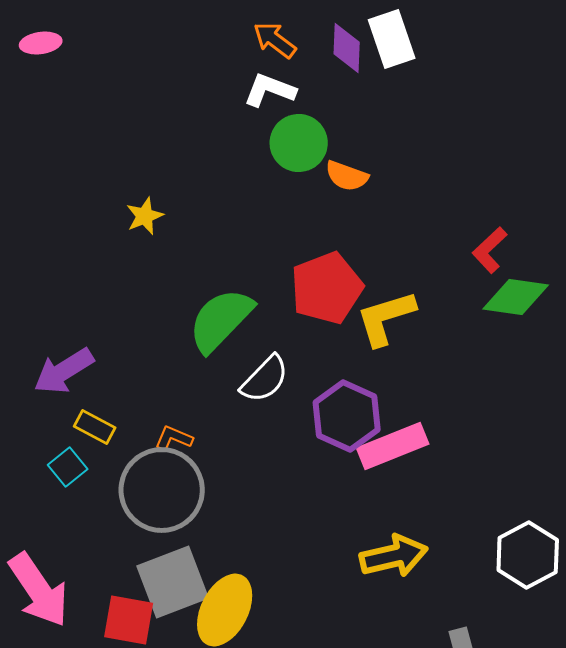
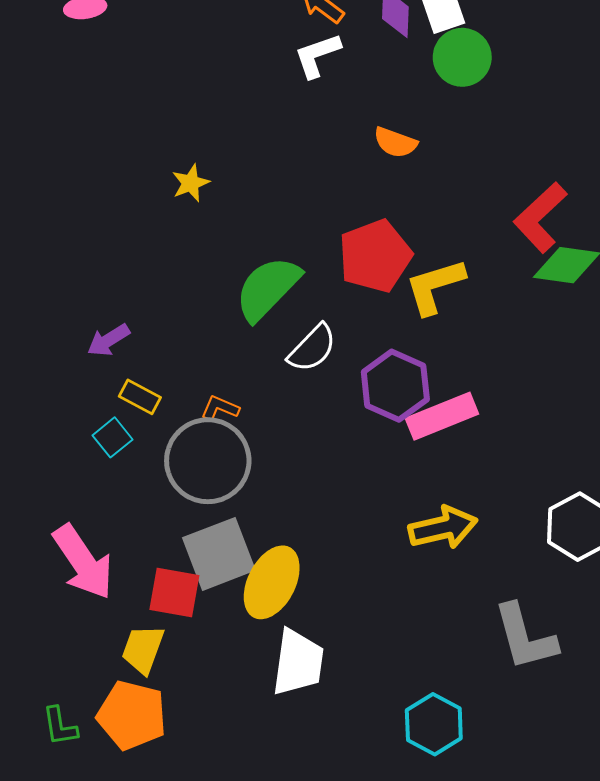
white L-shape: (270, 90) -> (317, 55), turned -40
green circle: (299, 143) -> (462, 57), moved
red L-shape: (490, 250) -> (540, 217), size x1.5
purple arrow: (64, 371) -> (108, 340), size x0.7

